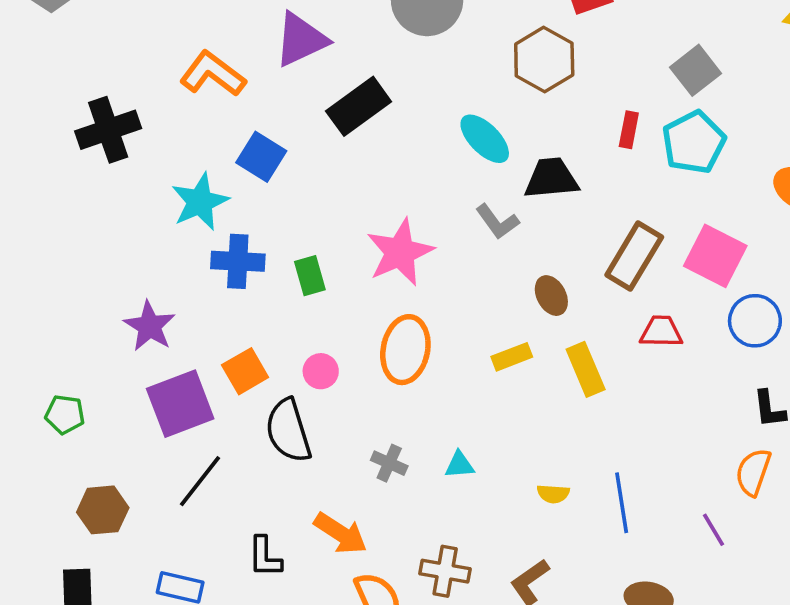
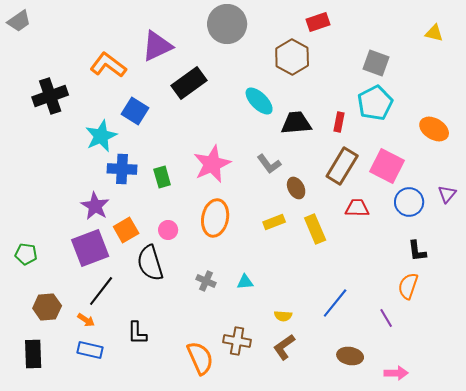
gray square: (695, 70) -> (376, 63), turned -32
red rectangle: (629, 130) -> (339, 122), moved
gray L-shape: (497, 222) -> (269, 164), moved
purple star: (150, 326) -> (95, 206), moved
yellow semicircle: (553, 494) -> (283, 316), moved
blue line: (622, 503) -> (335, 303), turned 48
orange arrow: (341, 533) -> (86, 320), moved, size x0.6

